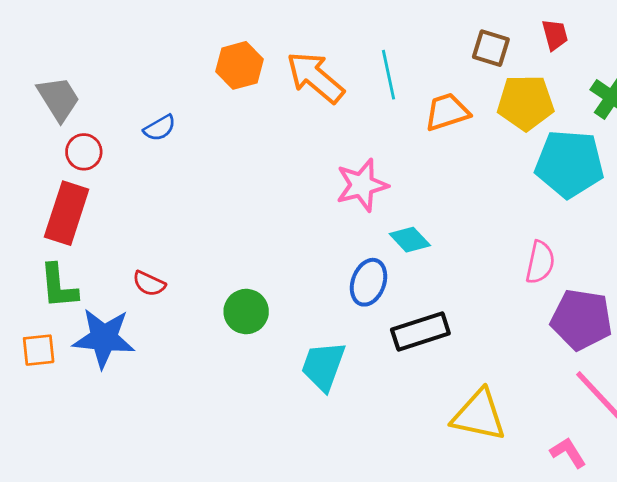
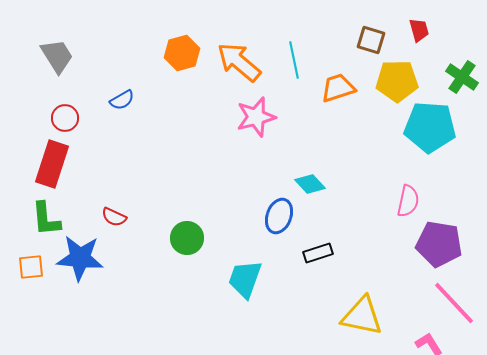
gray trapezoid: (59, 99) -> (57, 56), moved
pink star: (362, 185) -> (256, 117), moved
black rectangle: (420, 331) -> (318, 253), size x0.7

